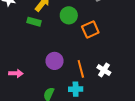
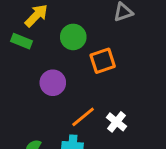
purple circle: (55, 61) -> (53, 83), moved
orange line: (81, 69) -> (83, 117), turned 60

